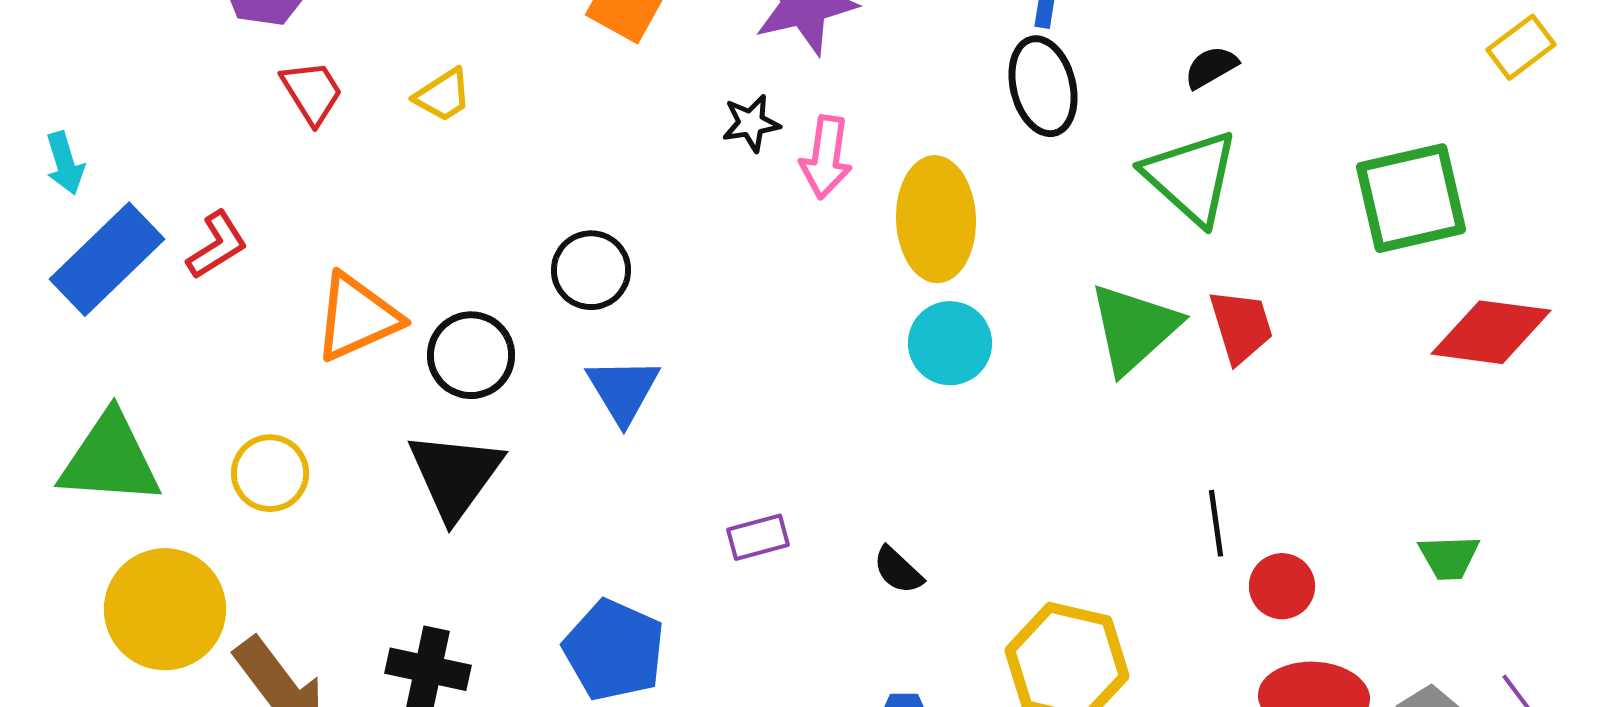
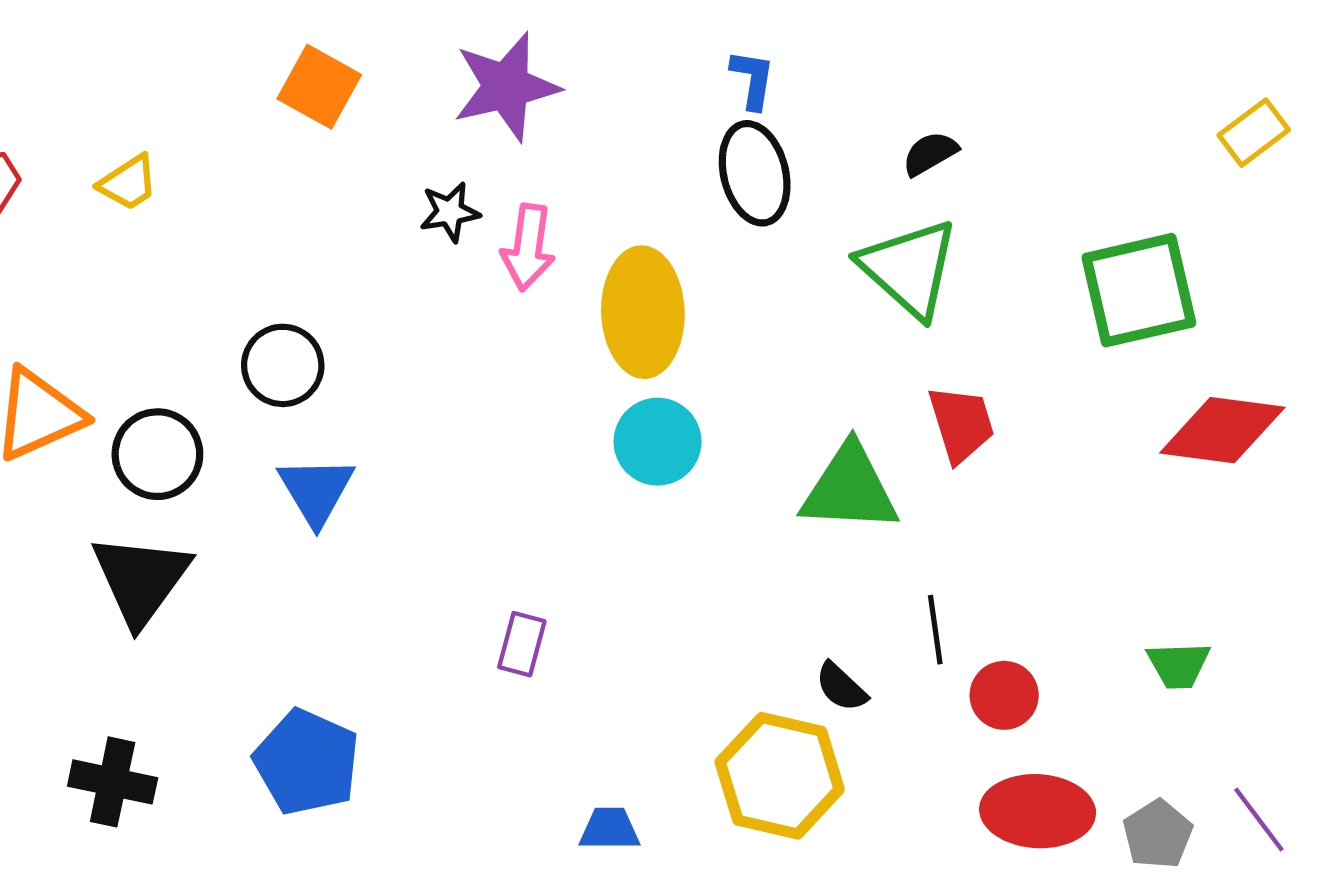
green triangle: (1134, 328) -> (850, 489), moved, turned 45
purple rectangle: (758, 537) -> (522, 644), moved, turned -60
black semicircle: (898, 570) -> (841, 687), moved

